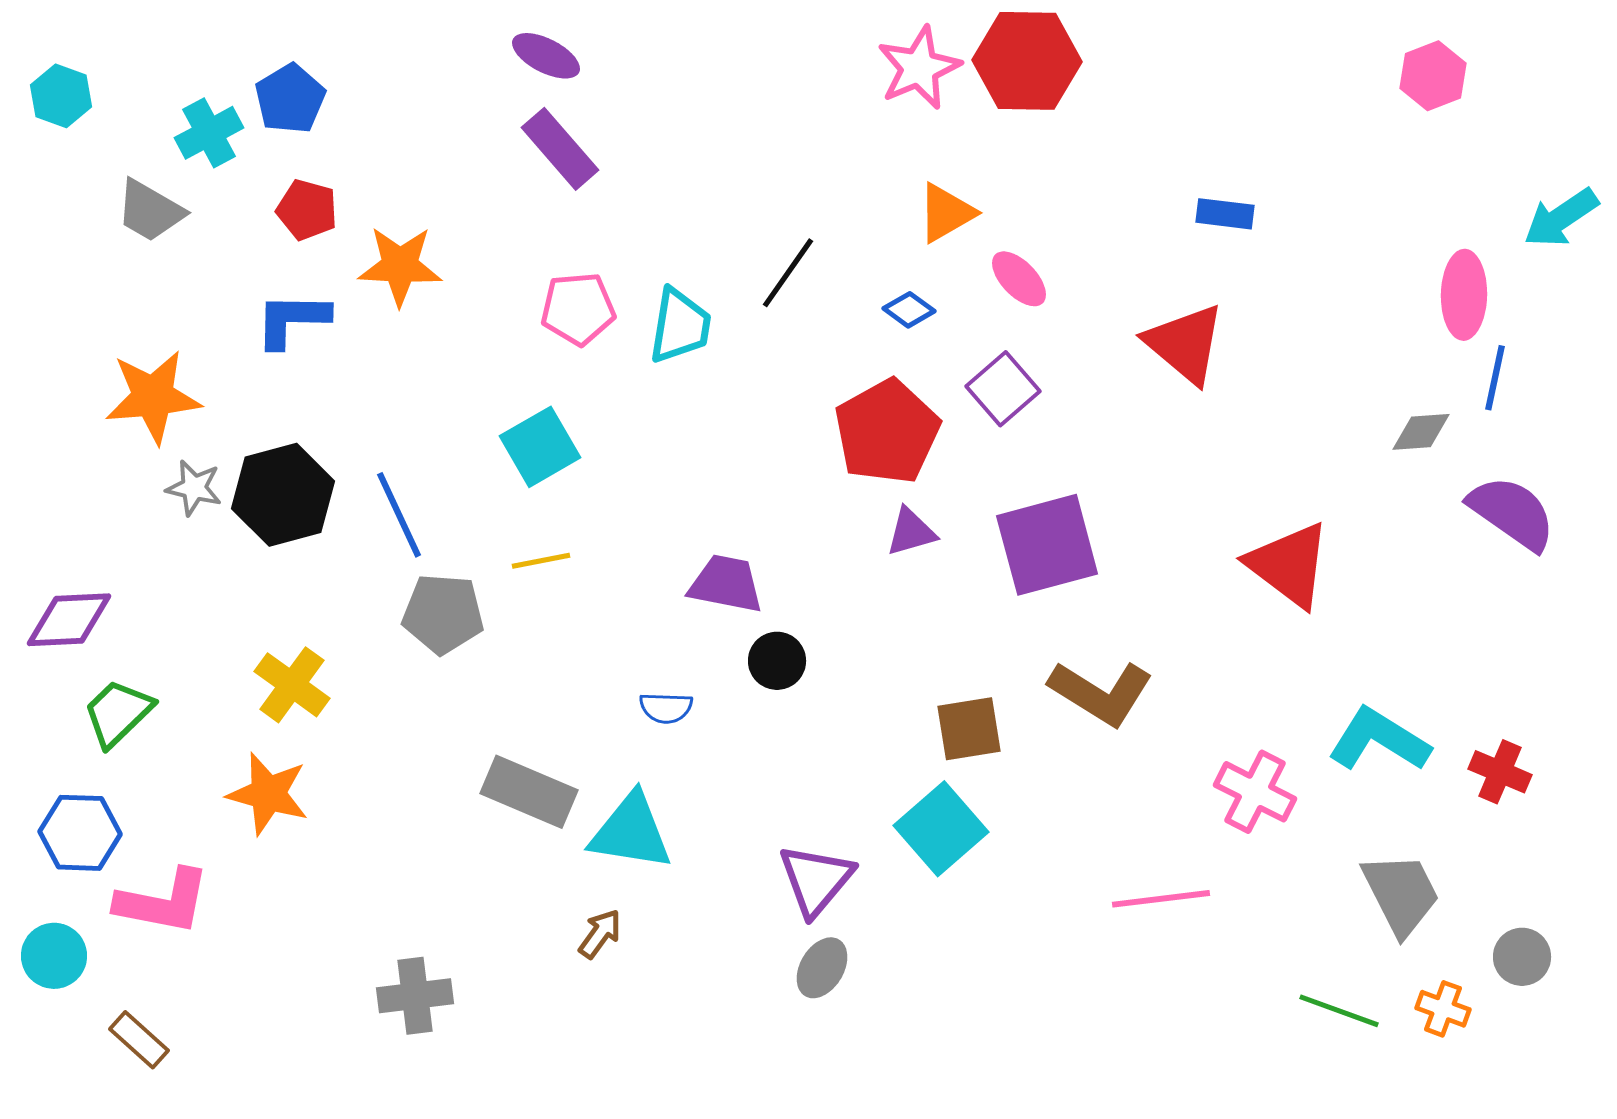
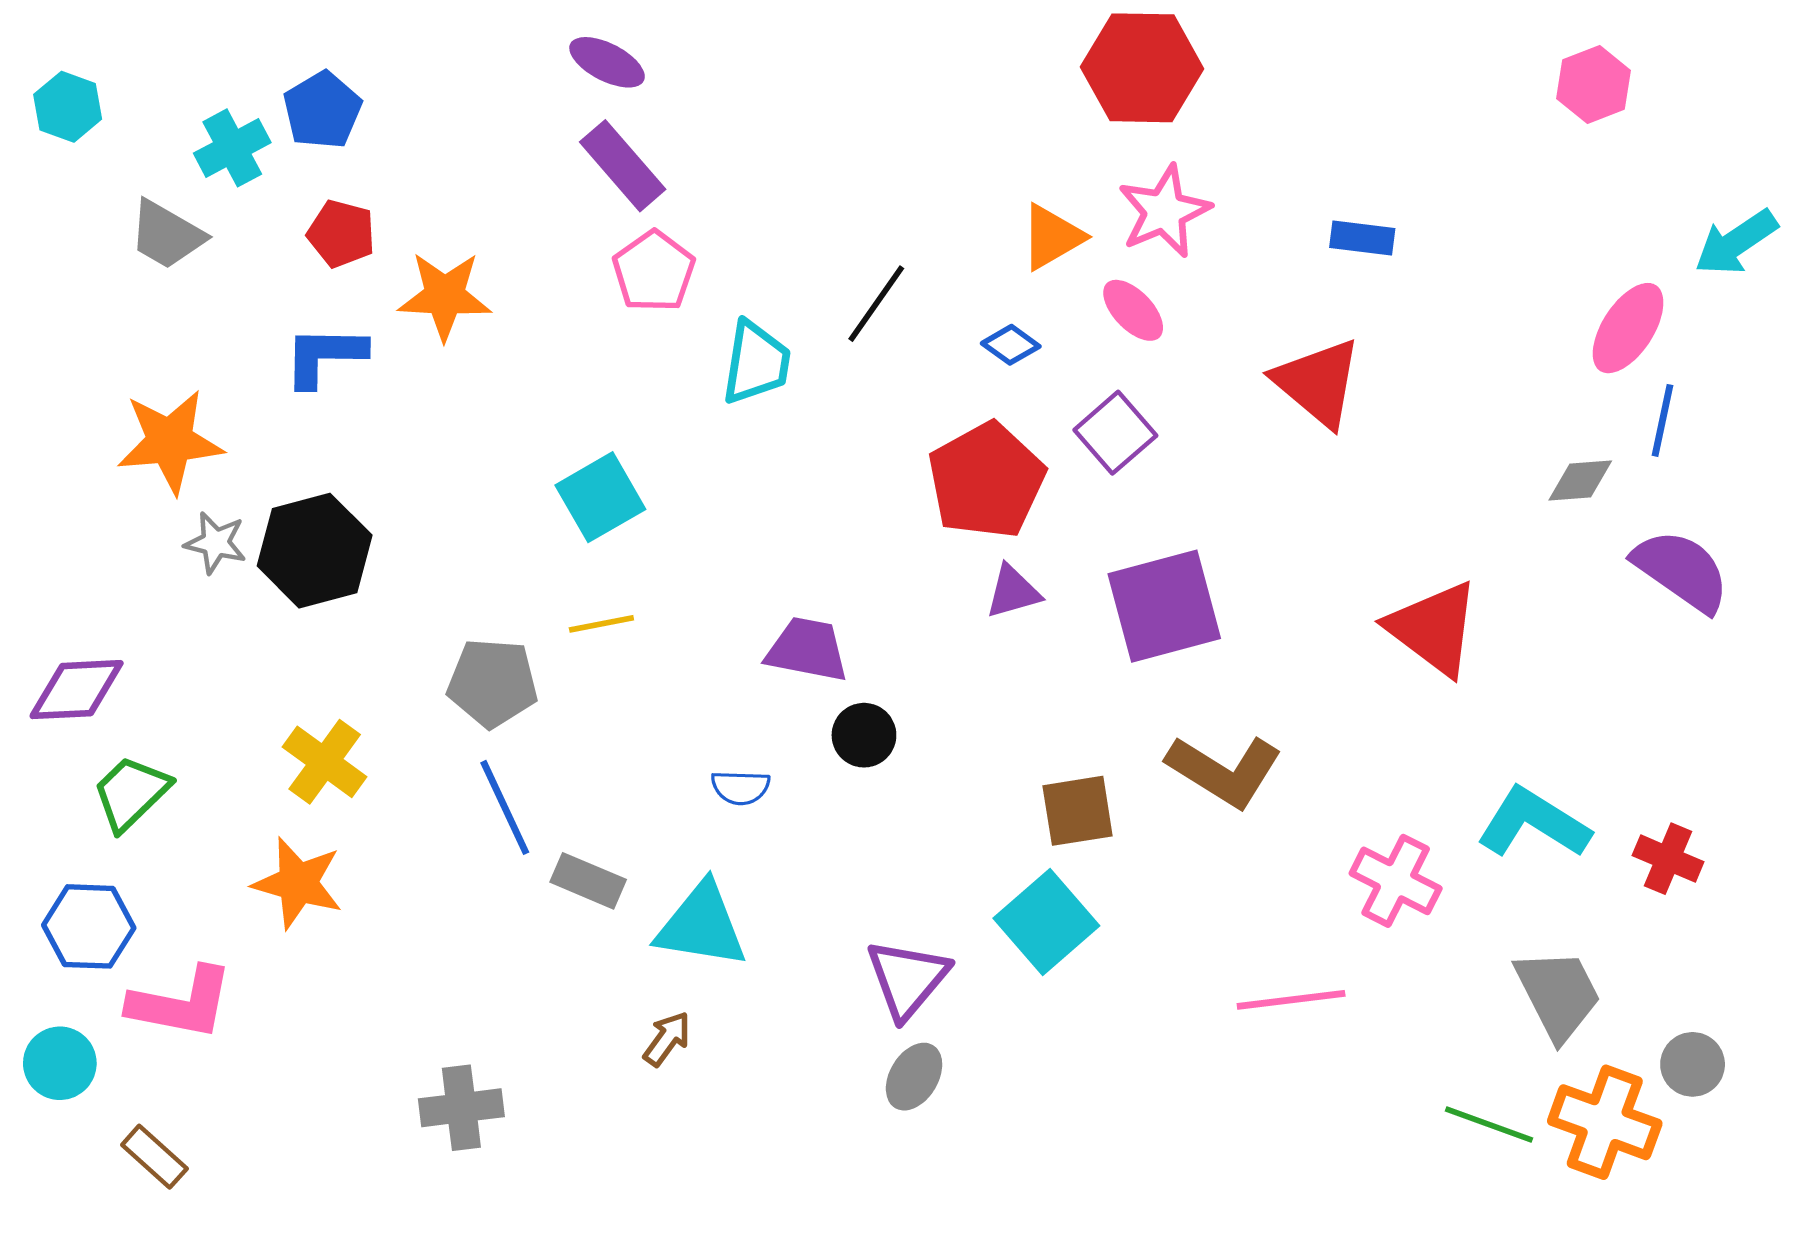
pink star: (919, 68) -> (1164, 211), moved
pink ellipse: (1464, 295) -> (1628, 328), turned 32
pink pentagon: (578, 309) -> (654, 271), moved, turned -30
blue line: (399, 515) -> (505, 807), moved
gray rectangle: (529, 792) -> (588, 881), size x0.7
orange cross: (1443, 1009) -> (1605, 1122), size x1.8

